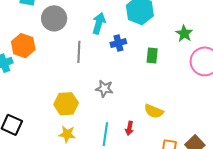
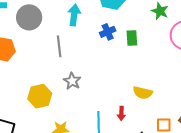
blue cross: (118, 43) -> (108, 32), moved
gray star: (104, 89) -> (72, 81), moved, turned 30
yellow hexagon: (66, 104) -> (40, 96), moved

